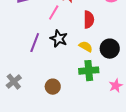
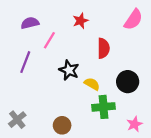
pink line: (54, 13) -> (49, 40), moved
purple line: (35, 43) -> (25, 62), moved
yellow semicircle: (86, 47) -> (92, 84), moved

